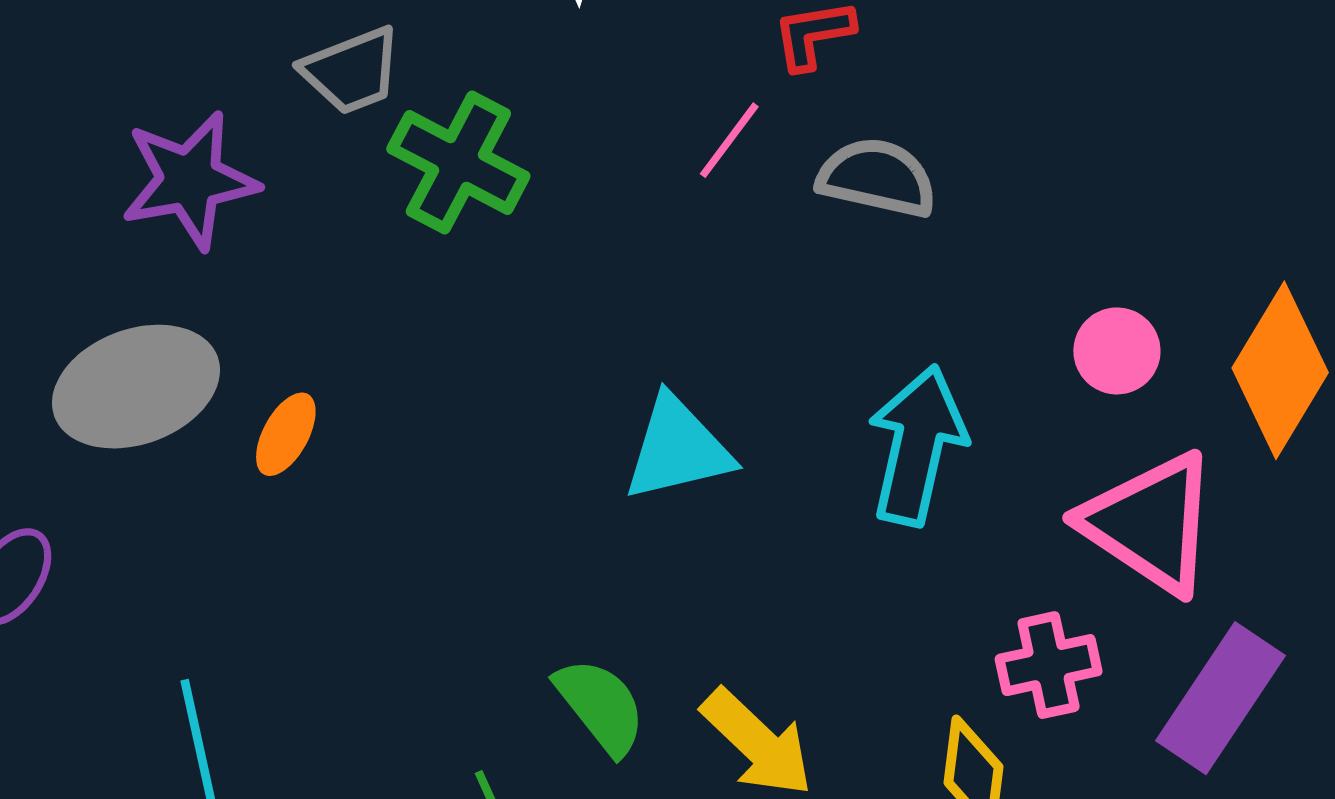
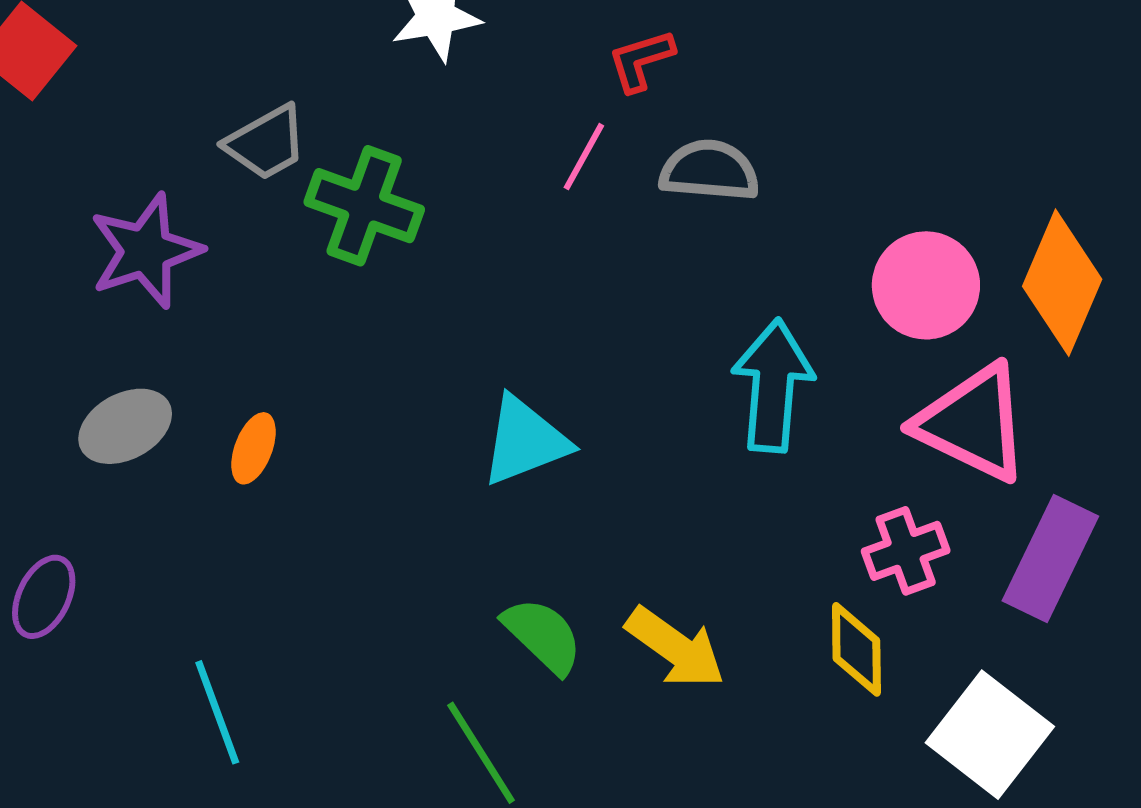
pink circle: (1117, 351) -> (926, 285), size x1.5
gray ellipse: (136, 387) -> (125, 426), size x0.7
cyan triangle: (678, 449) -> (525, 441), moved

